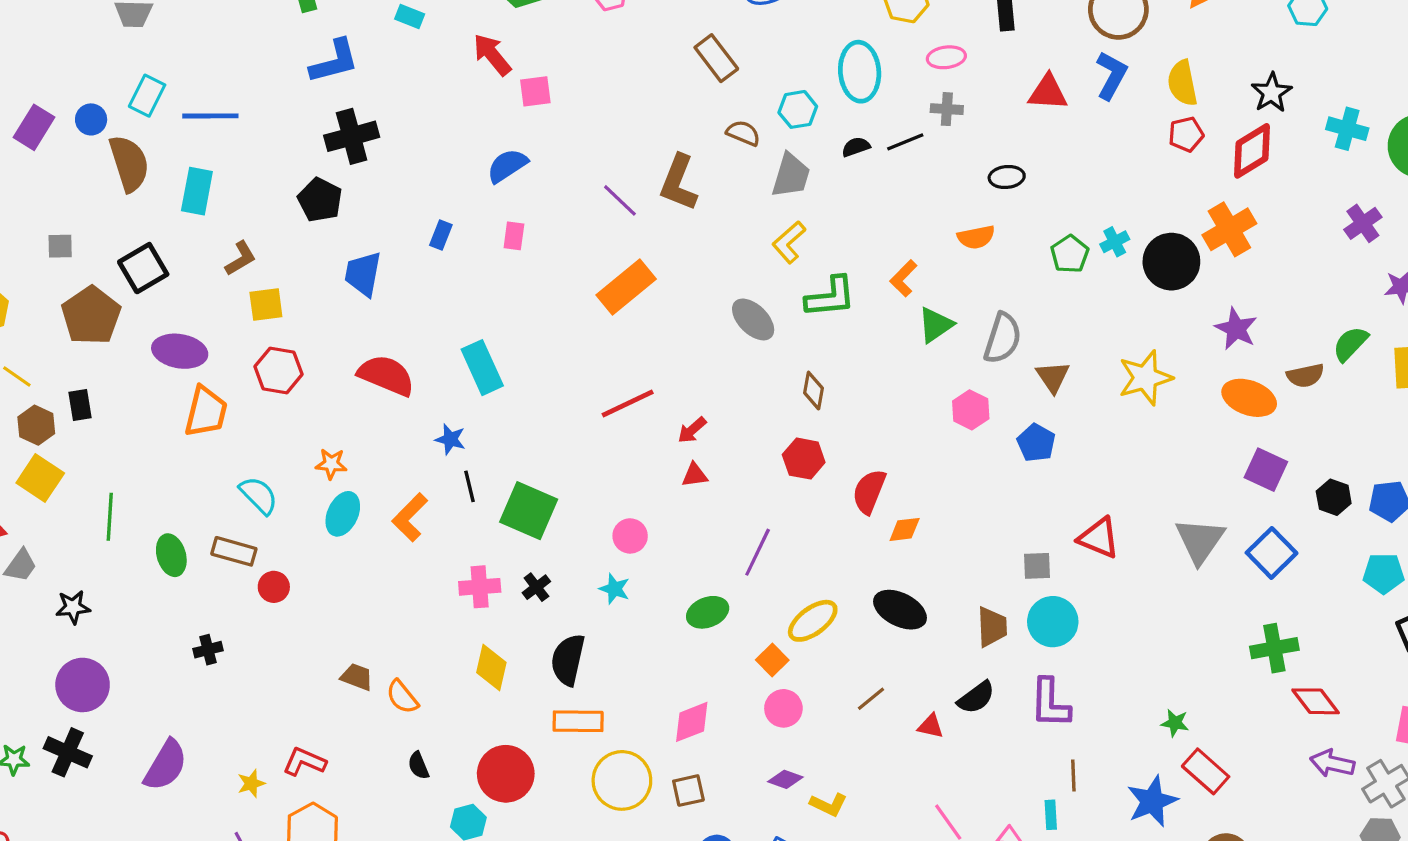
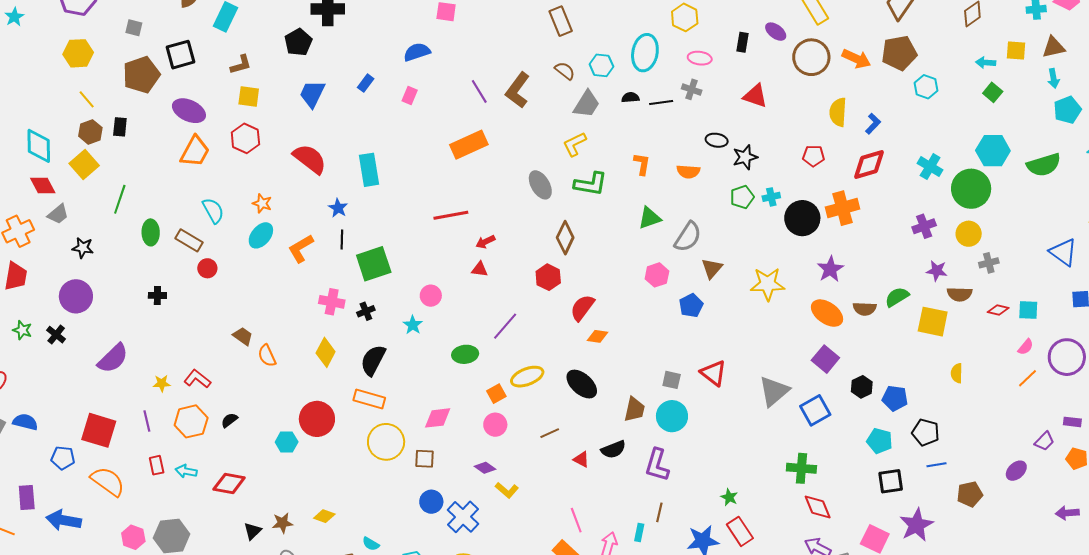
blue L-shape: (1111, 75) -> (873, 124), moved, size x0.7
black star: (1272, 93) -> (745, 157), moved
red pentagon: (1186, 134) -> (814, 156), moved
orange L-shape: (904, 278) -> (642, 164), moved, turned 130
brown diamond: (813, 391) -> (565, 238), size x1.4
green square: (529, 511) -> (374, 264), turned 33
black cross: (68, 752) -> (56, 335), size x0.7
black semicircle: (418, 766) -> (229, 420), moved, turned 60

